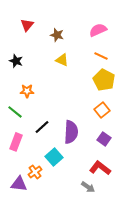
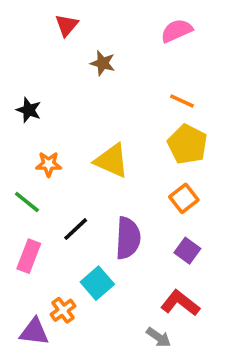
red triangle: (27, 25) -> (67, 25), moved
pink semicircle: (98, 30) -> (177, 31), moved
yellow triangle: (62, 60) -> (112, 161), moved, size x1.5

